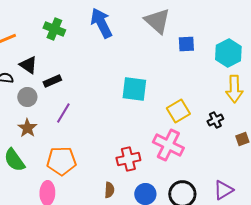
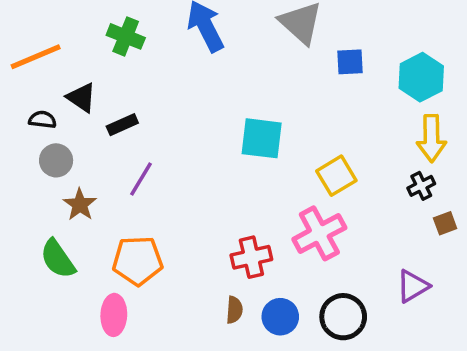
gray circle: (27, 97) -> (56, 160), moved
black cross: (215, 120) -> (421, 186), moved
pink cross: (168, 145) -> (319, 233), turned 36
brown semicircle: (109, 190) -> (234, 310), moved
purple triangle: (223, 190) -> (413, 286), moved

